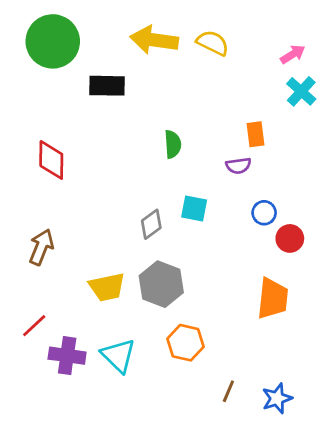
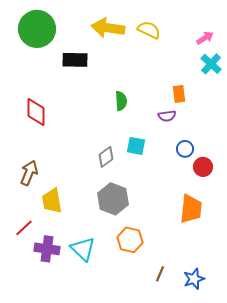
yellow trapezoid: (107, 287) -> (52, 201), moved, turned 92

